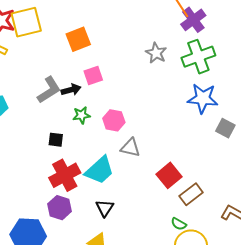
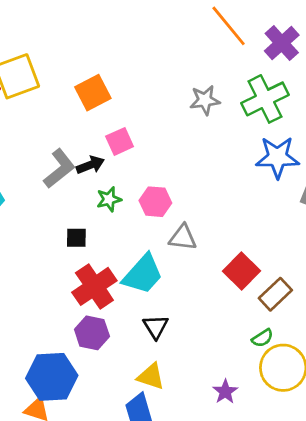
purple cross: (193, 20) -> (282, 43), moved
gray star: (156, 53) -> (205, 100), turned -30
green semicircle: (179, 224) -> (262, 338), turned -56

